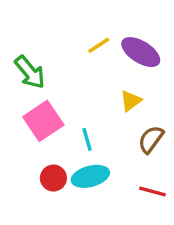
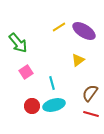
pink square: (43, 121) -> (26, 72), size x0.6
brown semicircle: (151, 139) -> (90, 93), moved

